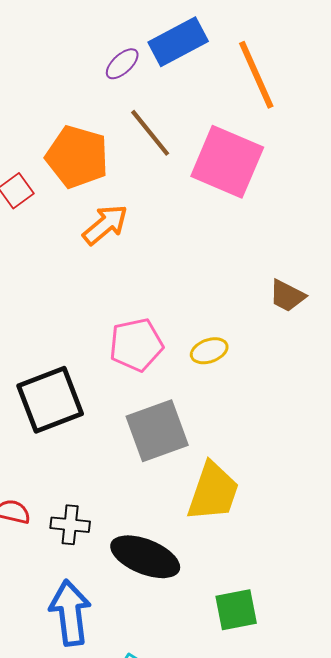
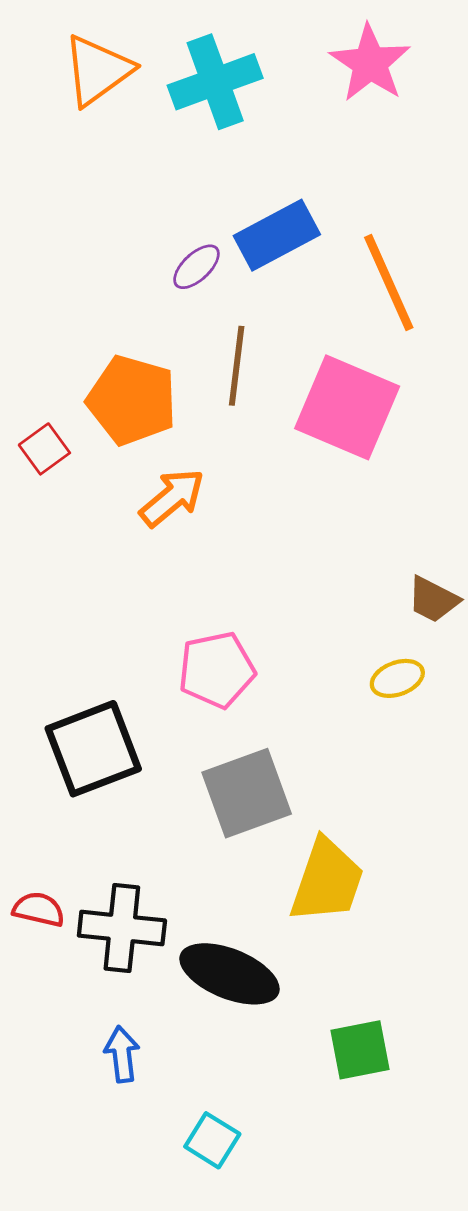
brown line: (150, 133) -> (237, 366), turned 46
yellow ellipse: (209, 351) -> (397, 678), moved
black cross: (70, 525) -> (122, 928), size x1.5
blue arrow: (70, 613) -> (122, 1054), size x0.6

